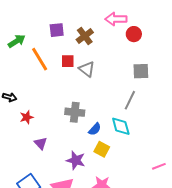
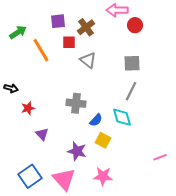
red square: (68, 61) -> (69, 42), moved
gray square: (141, 71) -> (132, 63), moved

